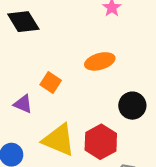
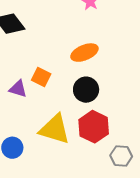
purple triangle: (23, 104) -> (18, 89), moved
black circle: (132, 106) -> (86, 90), moved

